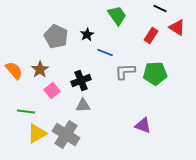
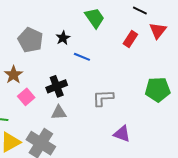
red triangle: (177, 27) -> (158, 31), turned 36
gray L-shape: (125, 71) -> (103, 98), moved
green pentagon: (155, 73) -> (158, 89), moved

